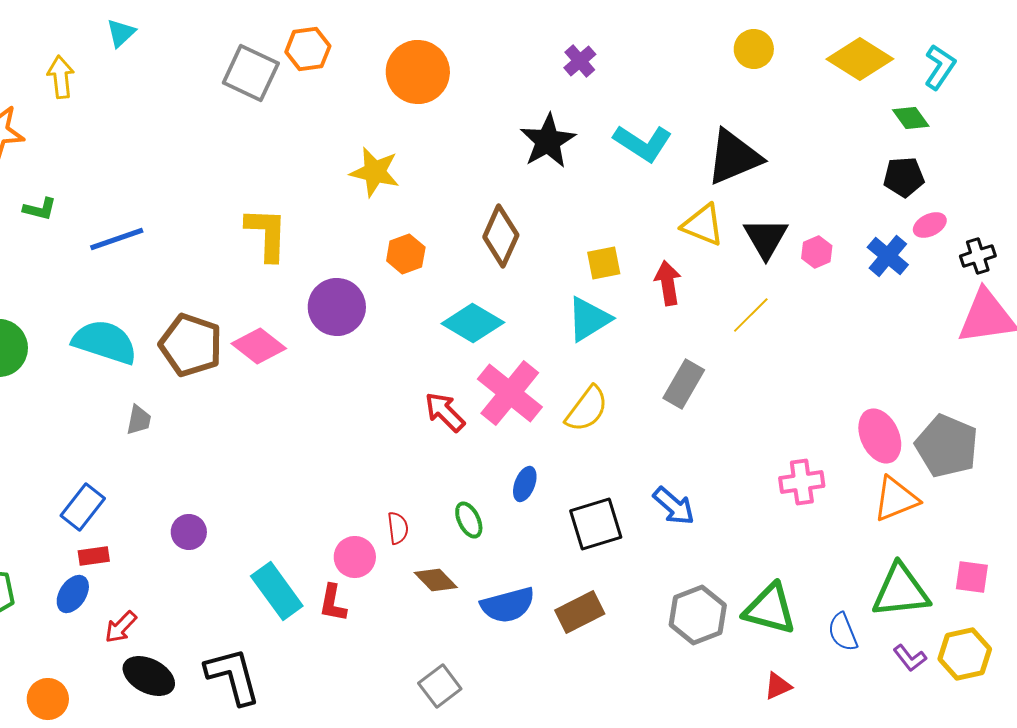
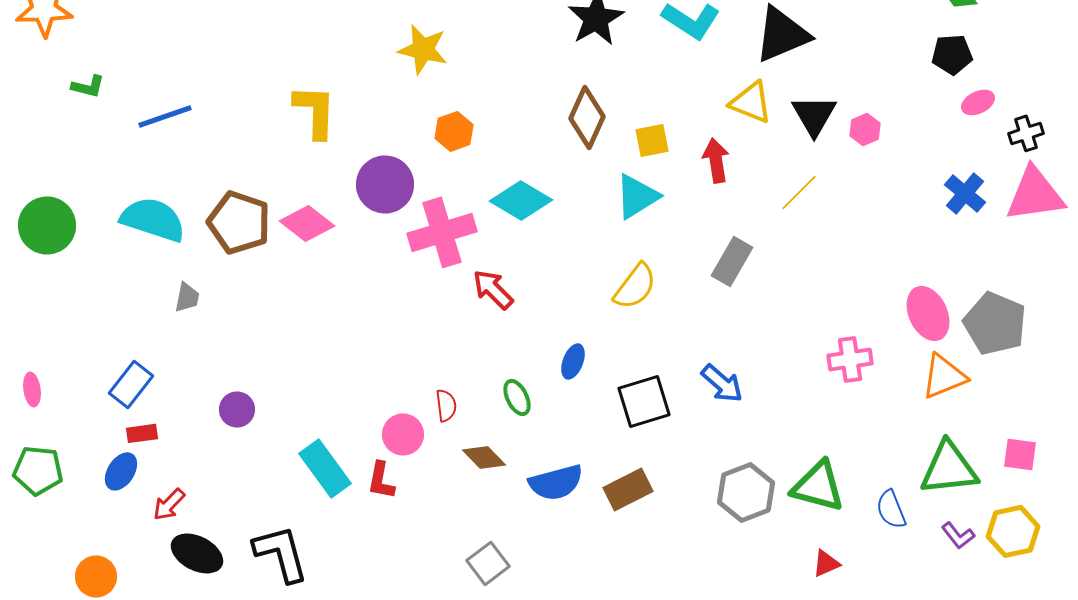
brown diamond: (501, 236) -> (587, 117), moved
blue cross: (888, 256) -> (965, 193), moved
pink cross: (510, 393) -> (442, 232), moved, turned 34

